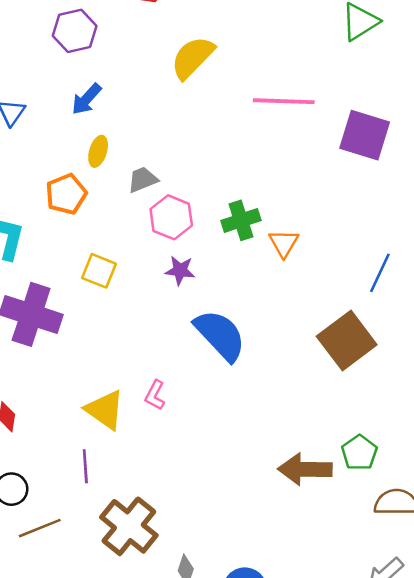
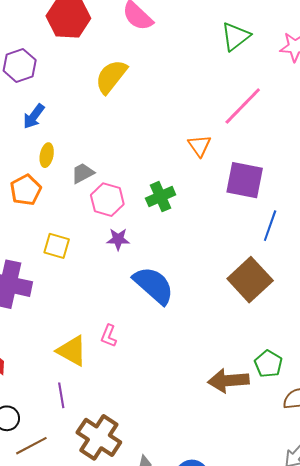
pink line: (284, 101) -> (243, 106), moved, turned -42
purple square: (365, 135) -> (245, 180), moved
orange triangle: (284, 243) -> (199, 146), moved

